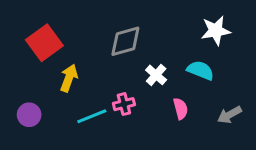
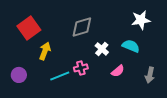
pink semicircle: (181, 109) -> (118, 71), turned 64
gray arrow: (230, 115) -> (150, 75), turned -49

